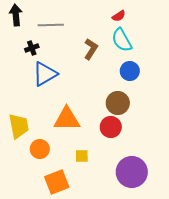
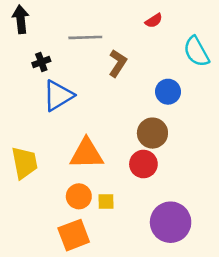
gray line: (51, 25) -> (85, 37), moved
cyan semicircle: (122, 40) -> (196, 52), moved
orange circle: (40, 149) -> (79, 196), moved

